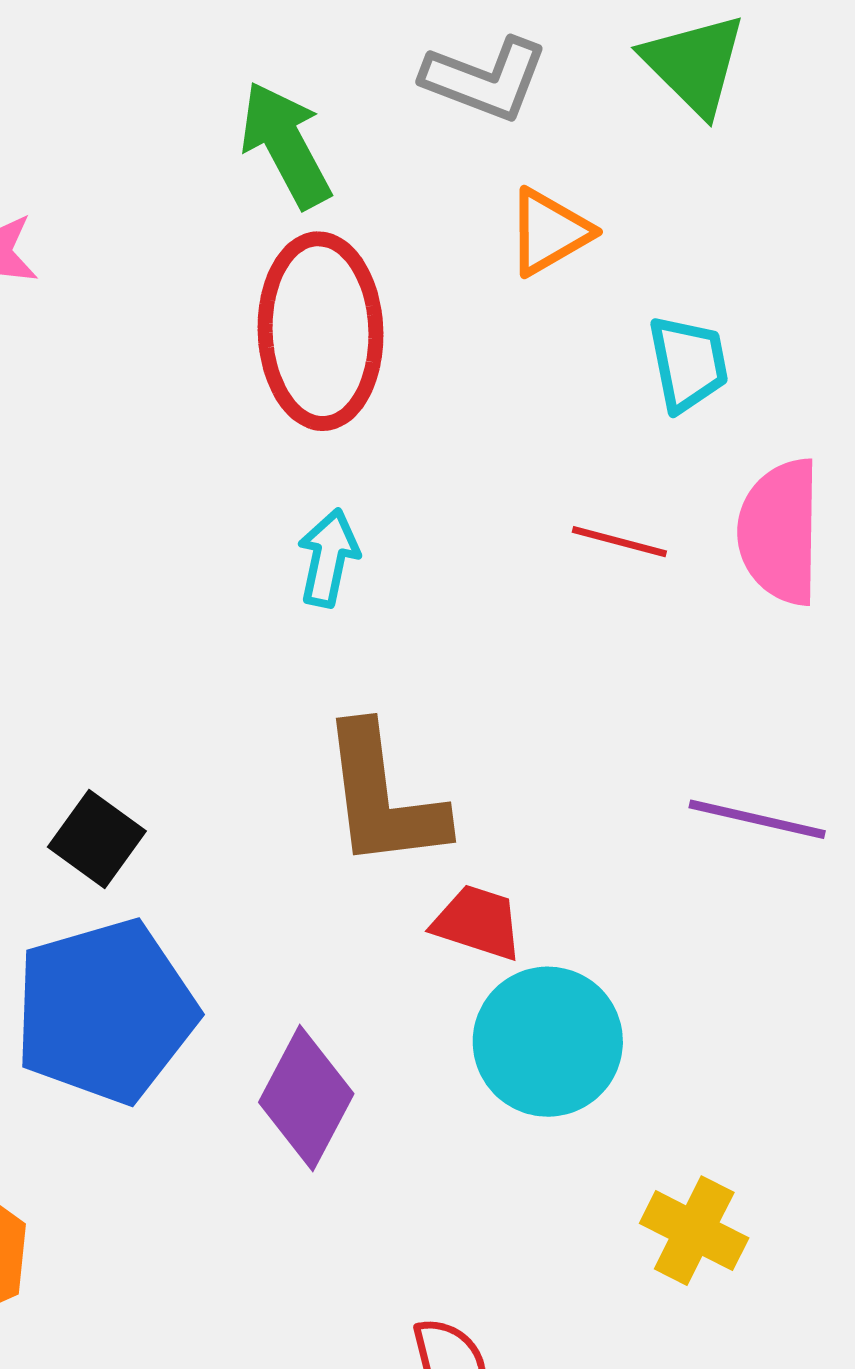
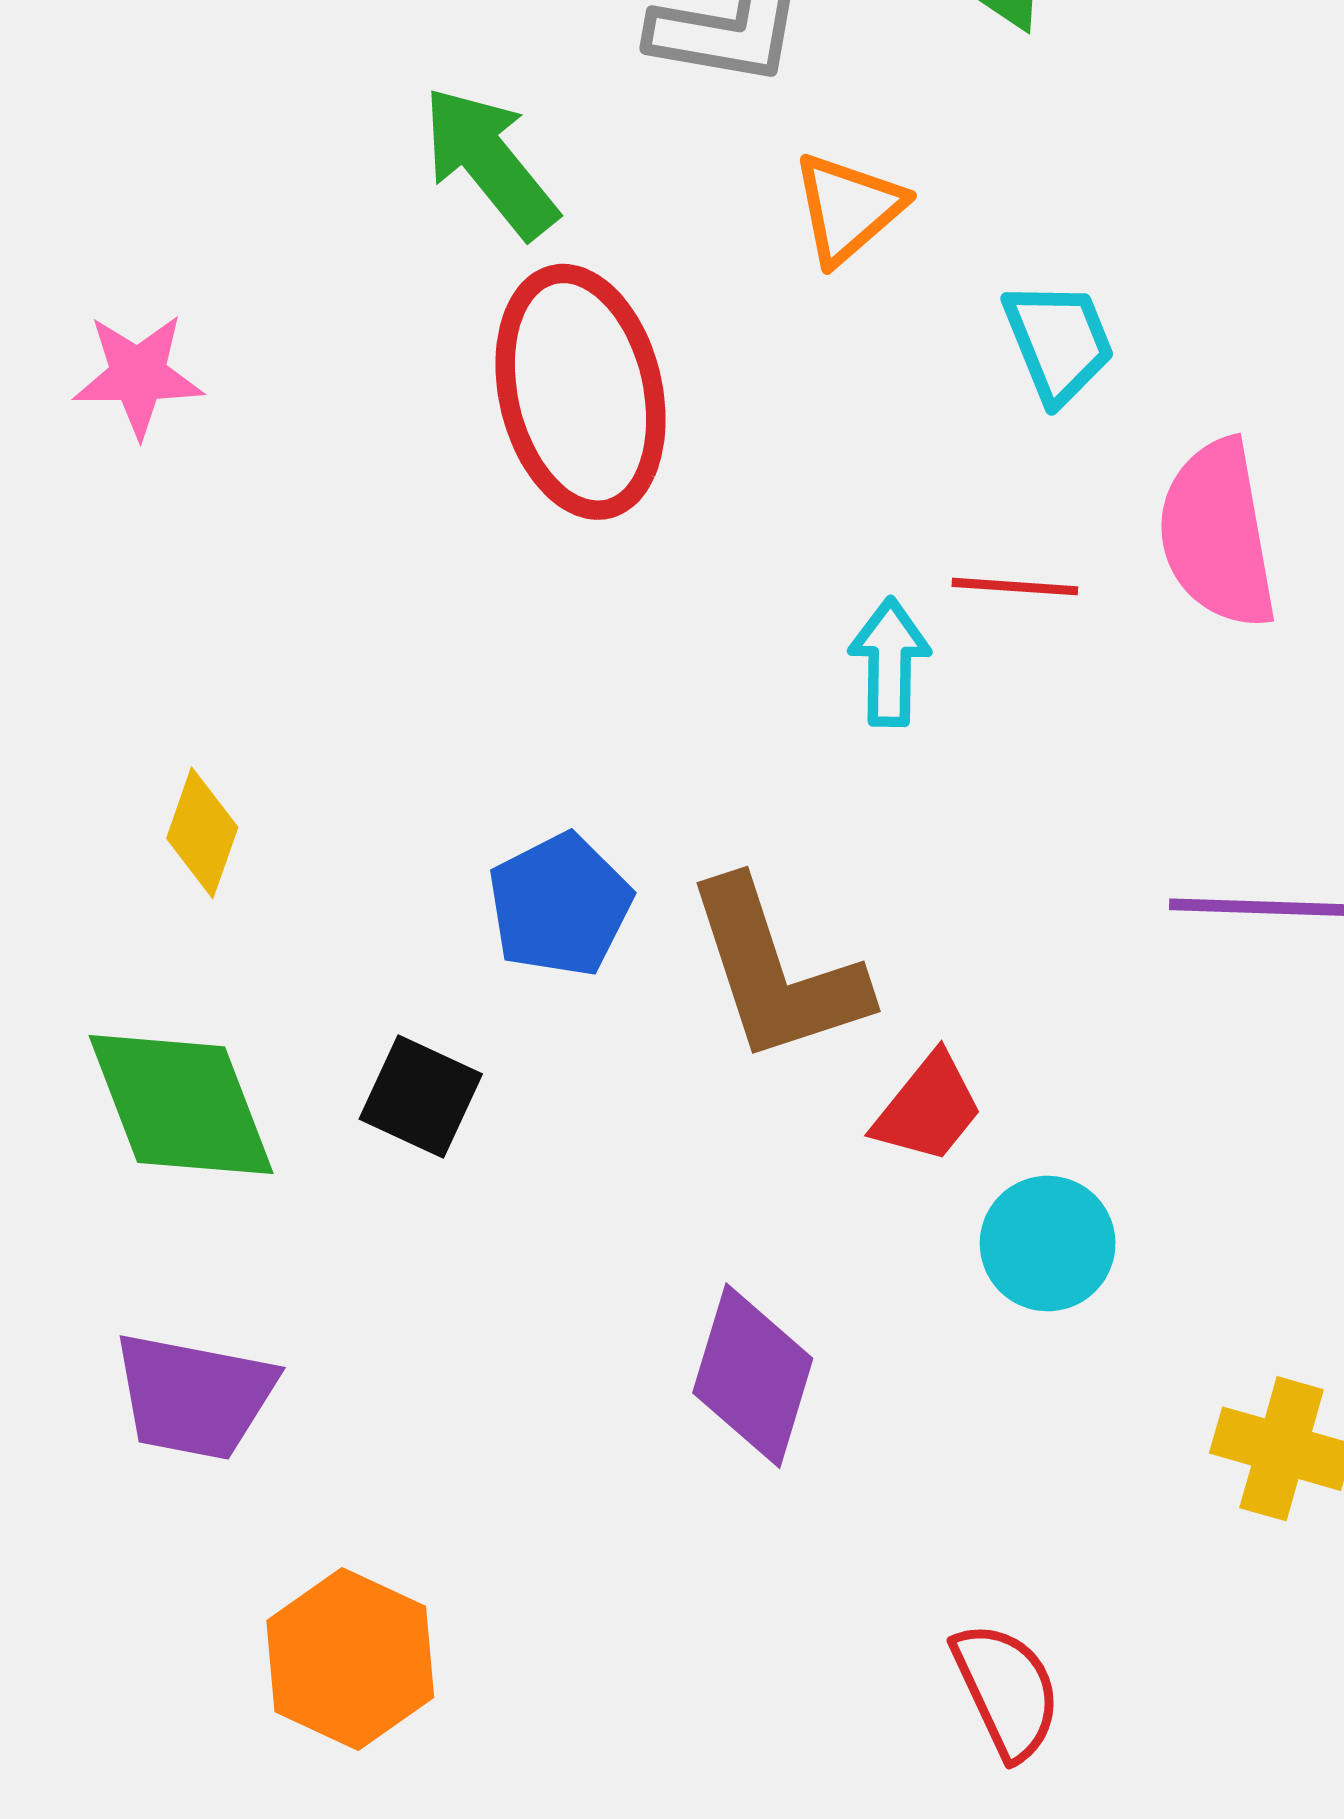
cyan arrow: (328, 558) -> (890, 662), moved
red trapezoid: (478, 922) -> (928, 1108), turned 122
blue pentagon: (105, 1011) -> (560, 905), moved, size x0.6
cyan circle: (548, 1042) -> (1048, 1244), size x0.7

